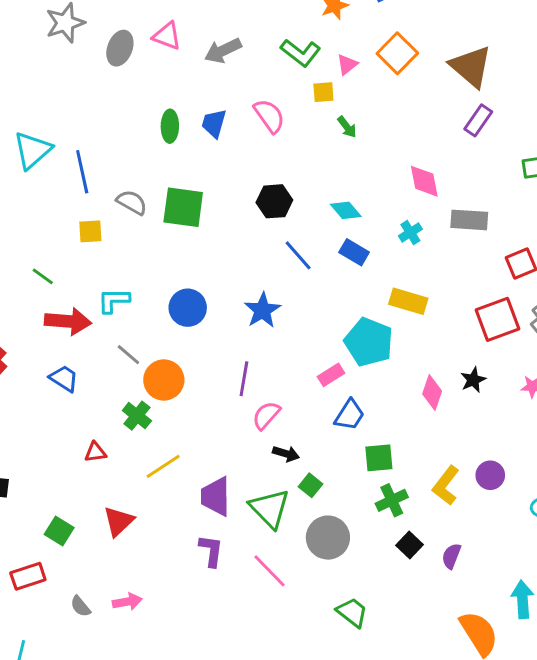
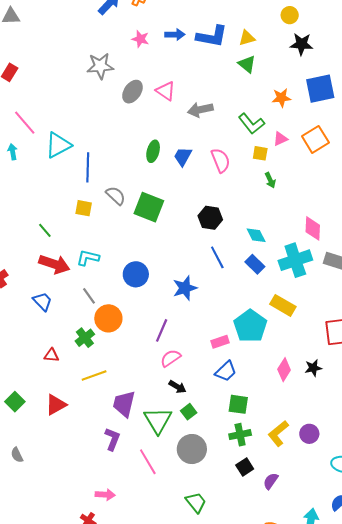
cyan cross: (410, 233) -> (295, 260), size x2.0
pink arrow: (127, 602) -> (105, 495), moved

